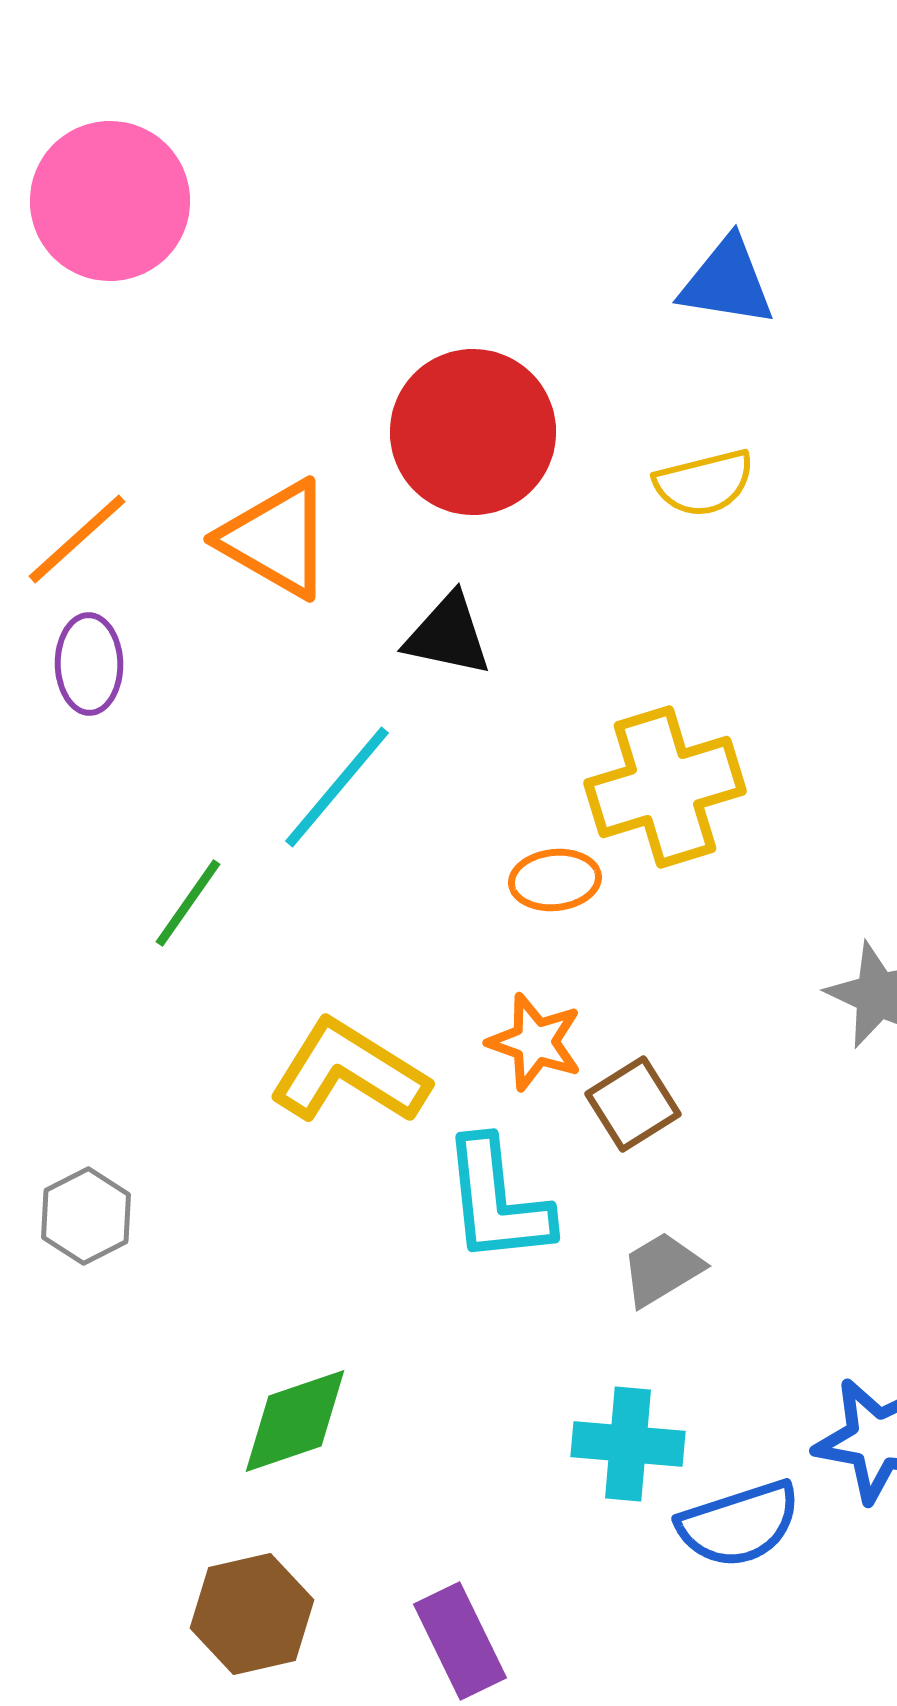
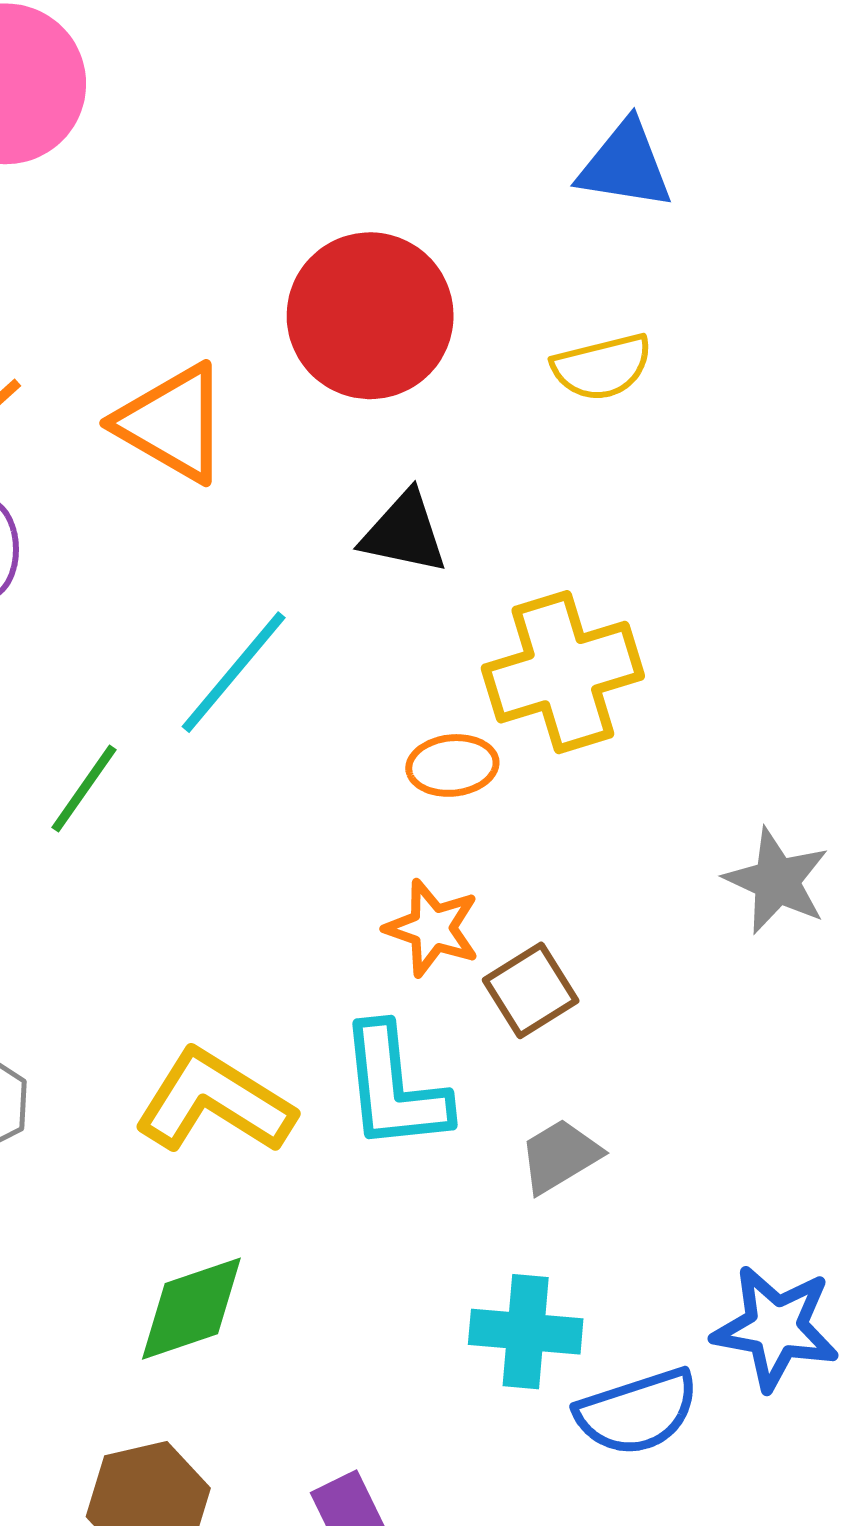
black triangle: (448, 635) -> (404, 533), moved
yellow L-shape: (349, 1072) -> (214, 1102), moved

